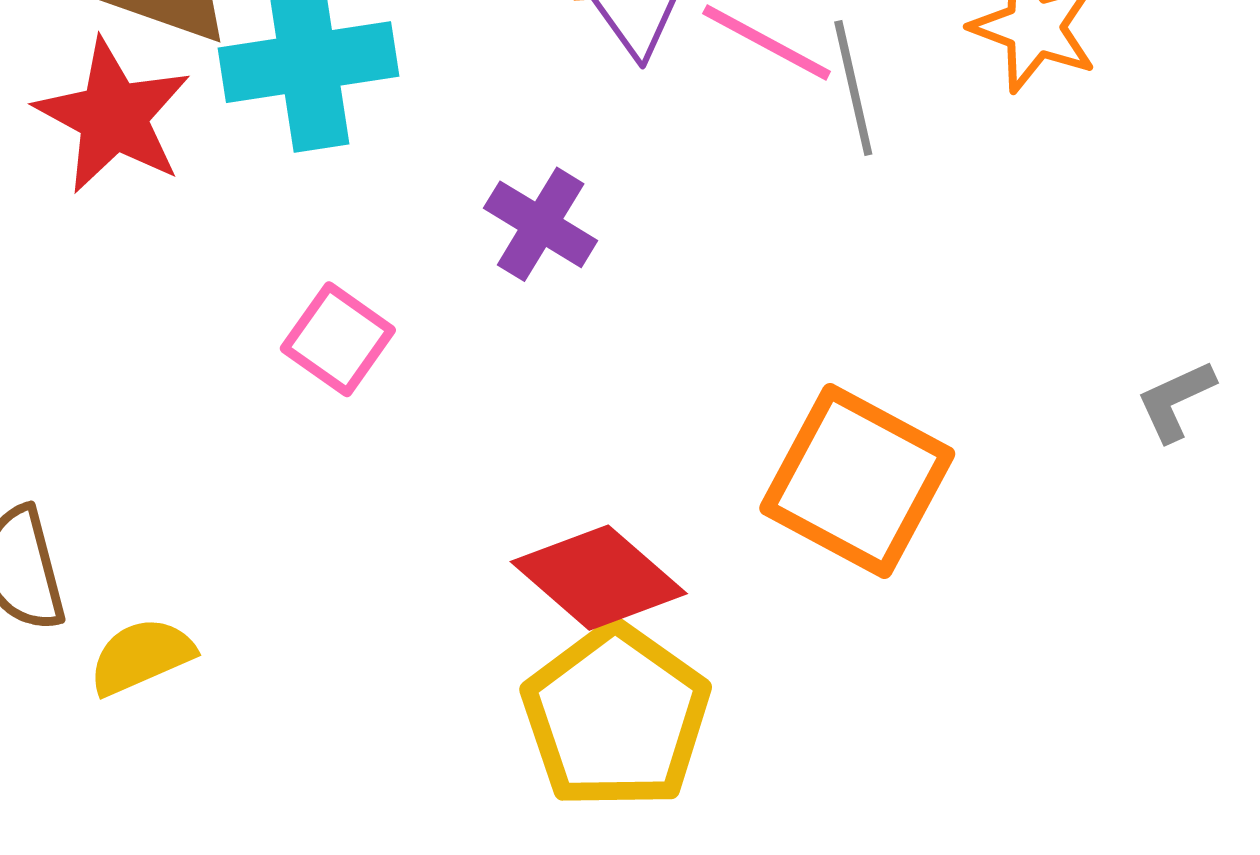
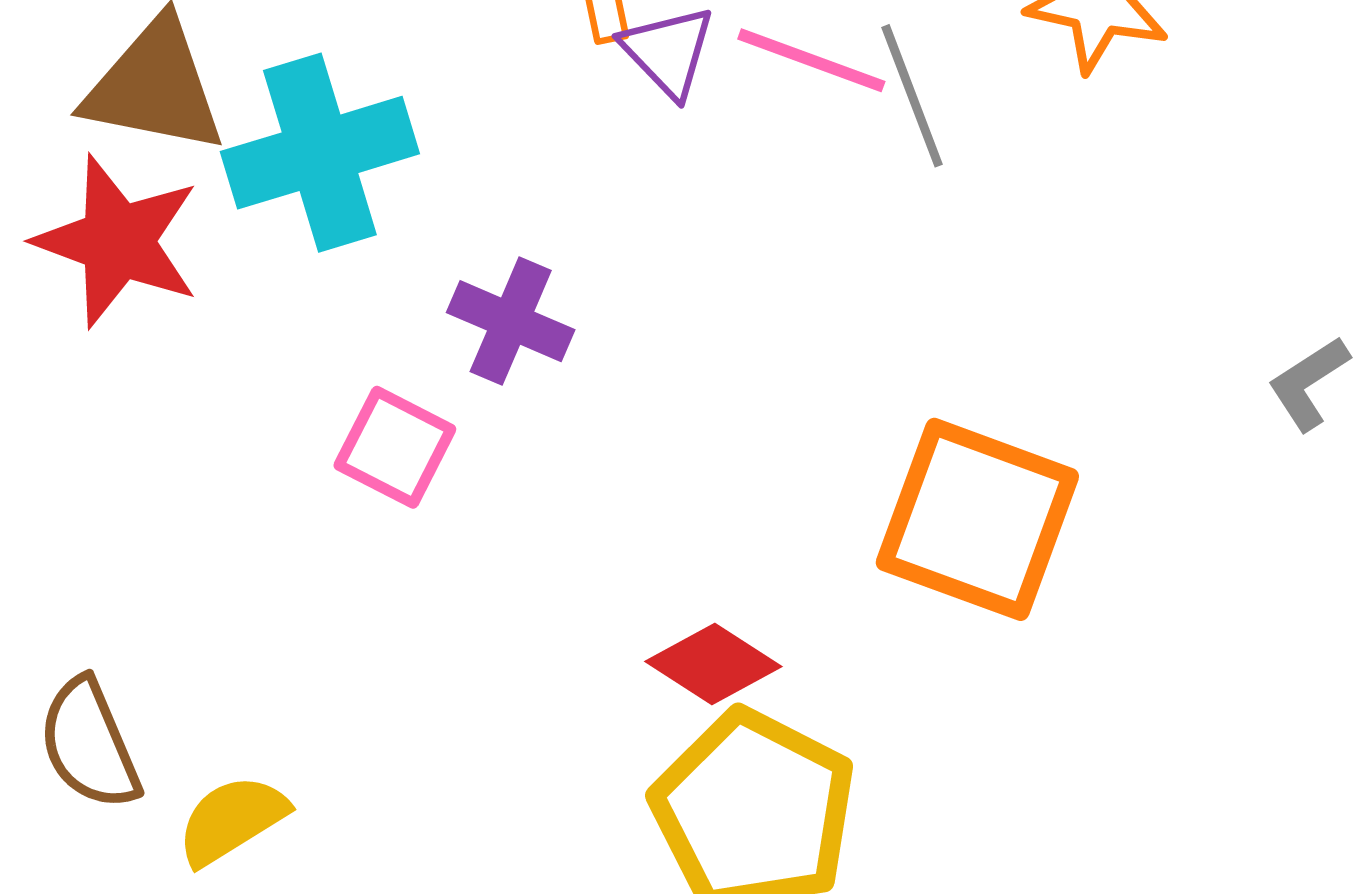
purple cross: (541, 224) -> (511, 321), moved
red diamond: (599, 578) -> (713, 664), size x0.7

